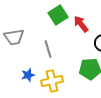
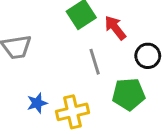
gray line: (48, 49) -> (95, 62), moved

